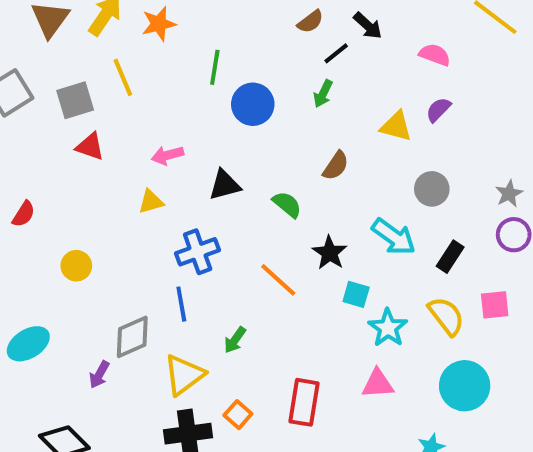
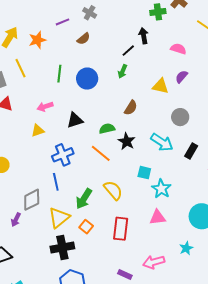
brown semicircle: (310, 22) -> (84, 39), moved
black arrow: (368, 26) -> (144, 36), turned -140
green line: (215, 67) -> (59, 74), moved
green semicircle: (287, 204) -> (107, 129), turned -49
black star: (330, 253) -> (127, 141), moved
orange line: (278, 280) -> (101, 153), moved
yellow semicircle: (446, 316) -> (113, 190), moved
green arrow: (235, 340) -> (84, 199), size x1.5
orange square: (238, 415) -> (86, 227), moved

